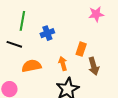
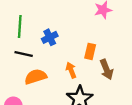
black line: (14, 44) -> (24, 54), moved

